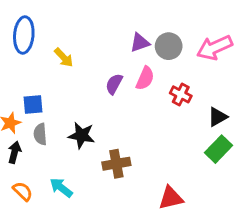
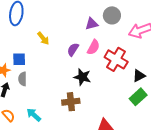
gray circle: (169, 46) -> (112, 15), moved
yellow arrow: (64, 58) -> (43, 38), moved
red cross: (181, 94) -> (116, 59), size x1.6
black star: (82, 135) -> (82, 77), moved

